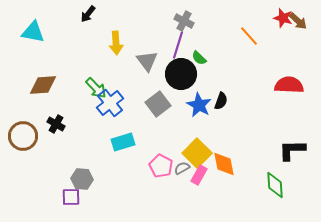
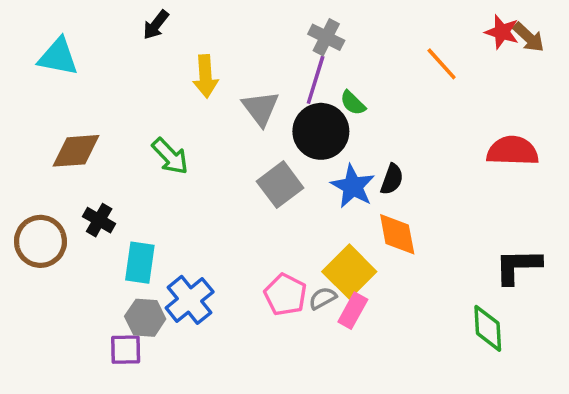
blue cross: (110, 103) -> (190, 300), moved
cyan rectangle: (123, 142) -> (140, 263), moved, turned -65
orange diamond: (224, 164) -> (397, 234), moved

